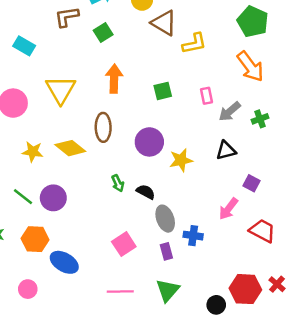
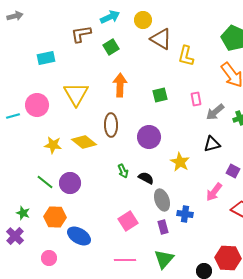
yellow L-shape: (194, 43) -> (186, 56), turned 115
cyan rectangle: (24, 46) -> (46, 58), turned -42
yellow star: (181, 160) -> (180, 162), moved, turned -30

